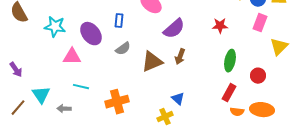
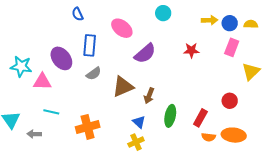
blue rectangle: (119, 21) -> (90, 45), size x1.5
cyan star: (55, 27) -> (21, 66), moved
brown arrow: (180, 57) -> (149, 96), moved
green ellipse: (230, 61) -> (170, 116), moved
blue triangle: (178, 99) -> (139, 122), moved

